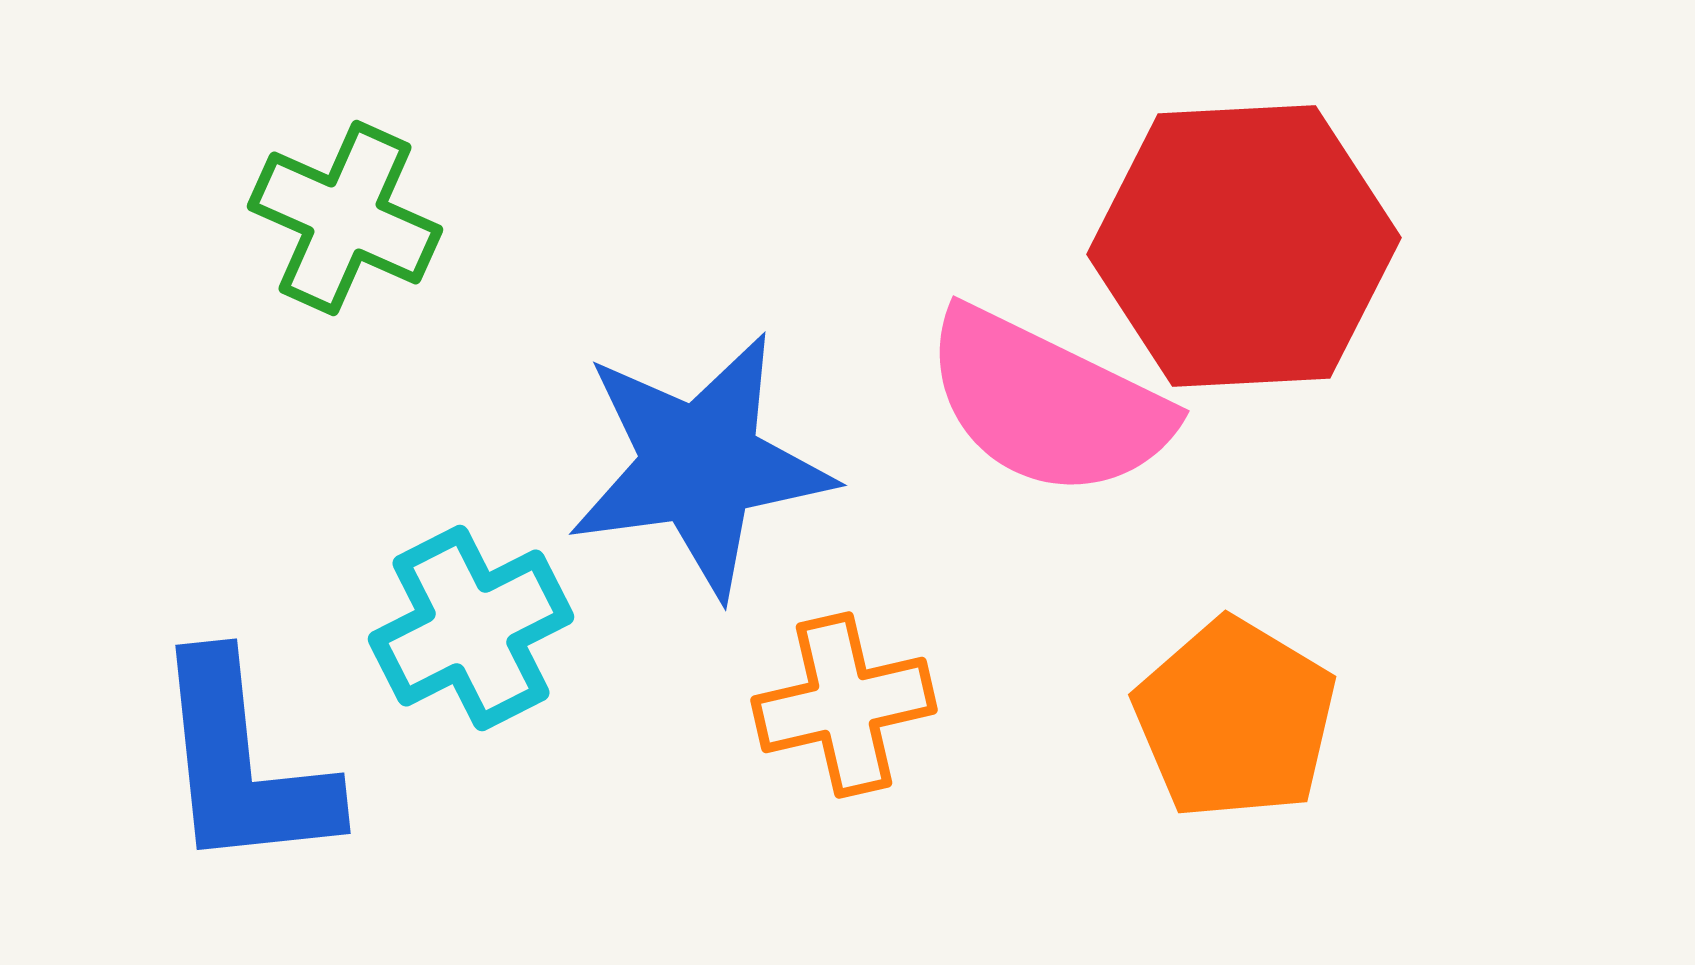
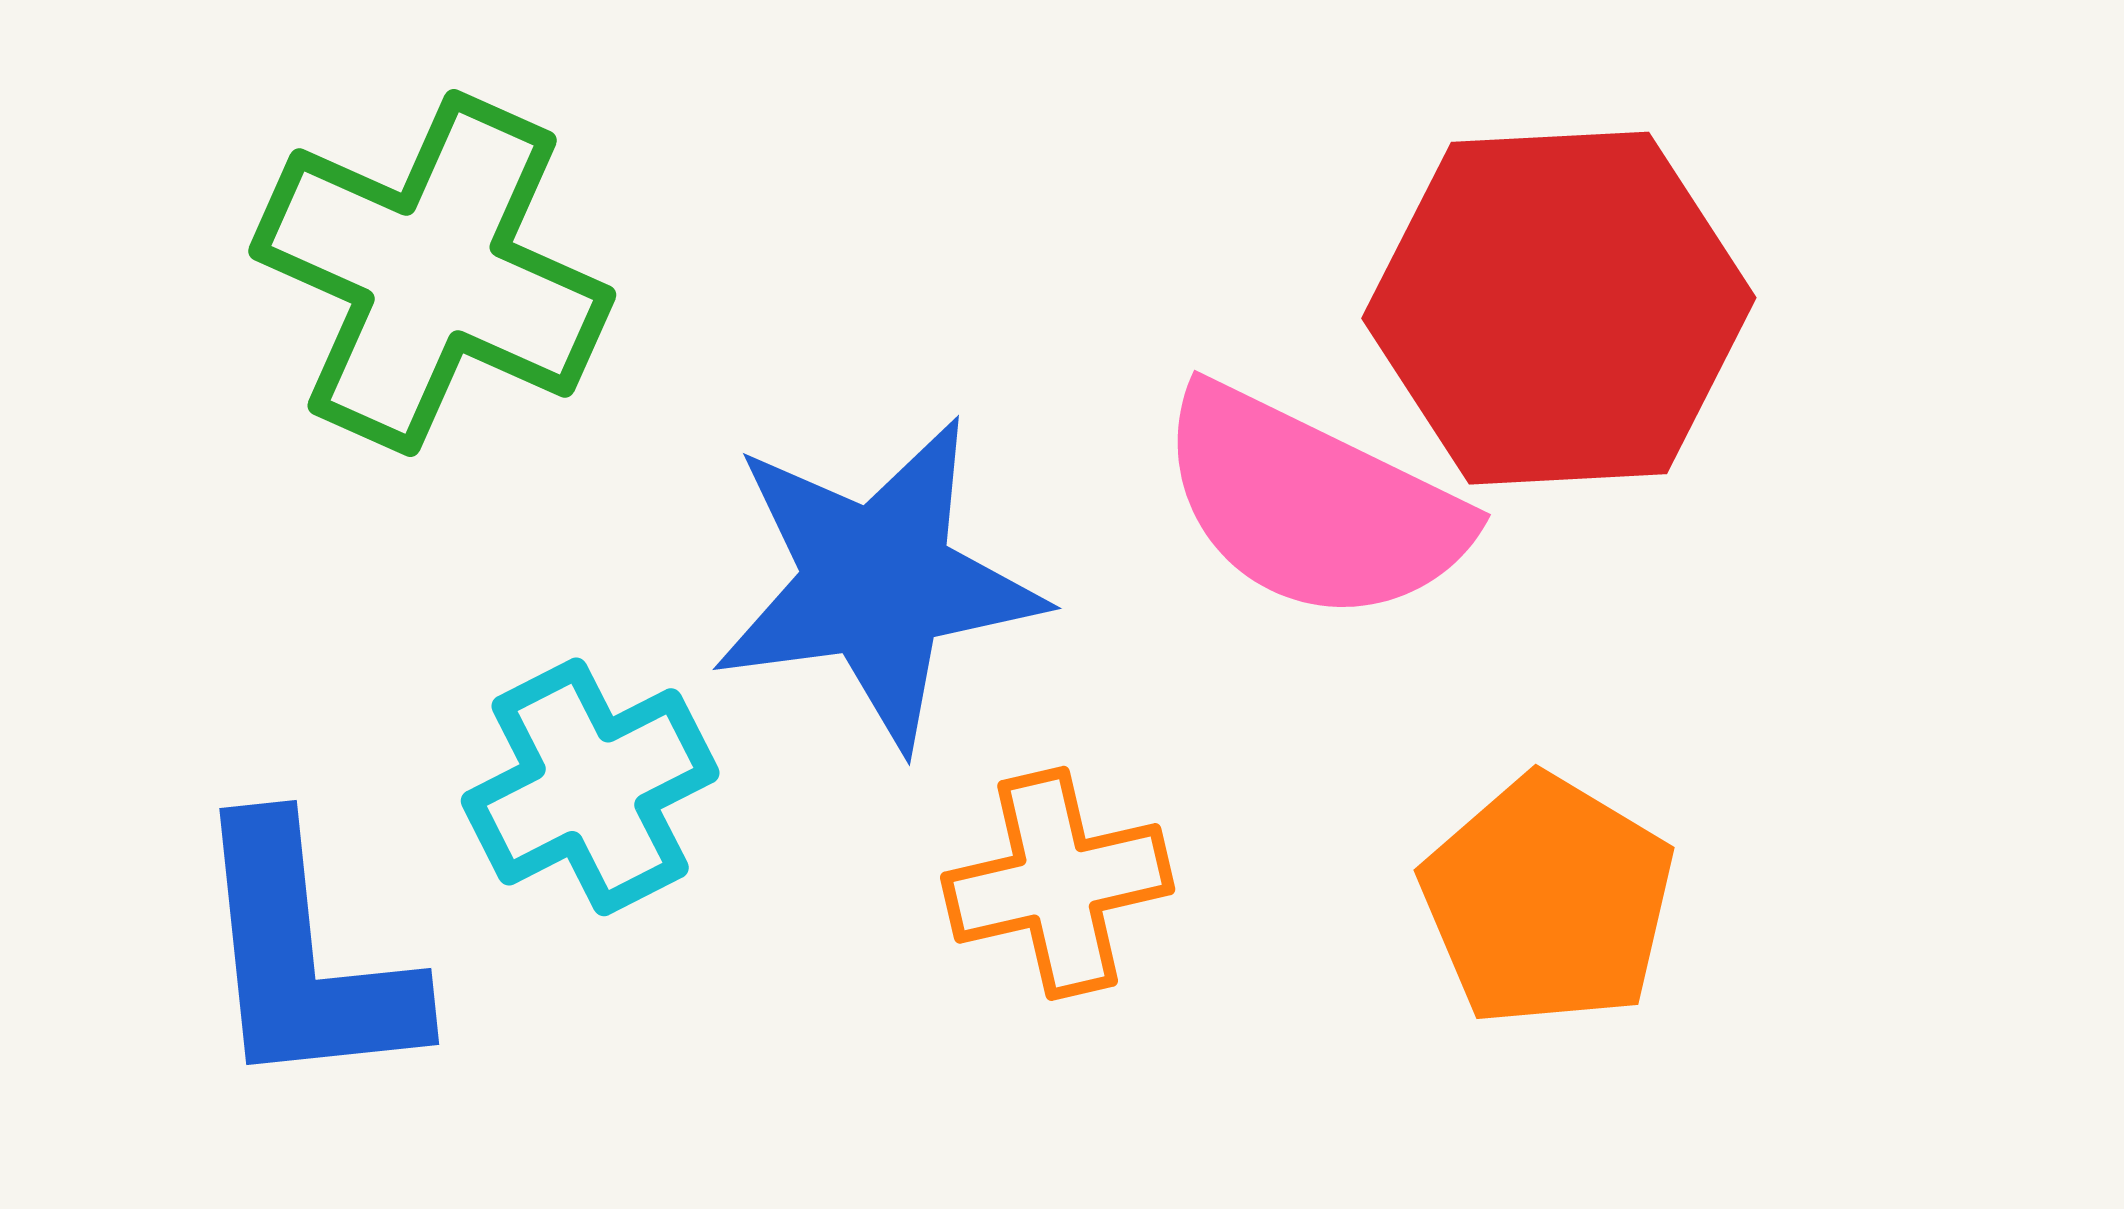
green cross: (345, 218) -> (432, 273), size x1.5

